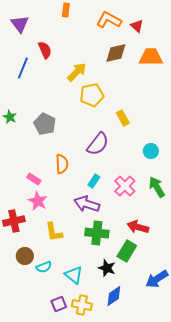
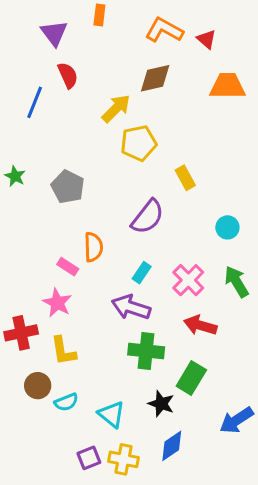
purple triangle: (20, 24) -> (54, 33), moved
brown diamond: (116, 53) -> (155, 78), moved
pink rectangle: (34, 179) -> (68, 267), moved
red arrow: (138, 227) -> (200, 325), moved
yellow L-shape: (54, 232) -> (63, 351), moved

